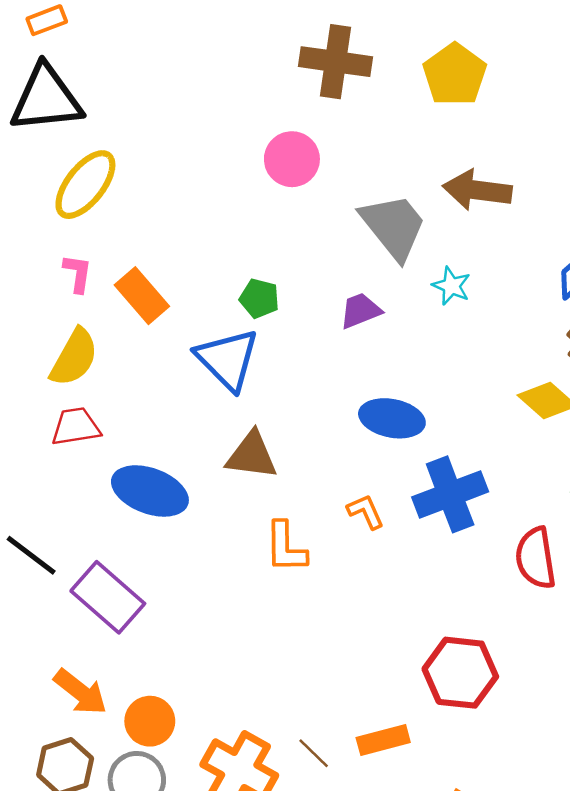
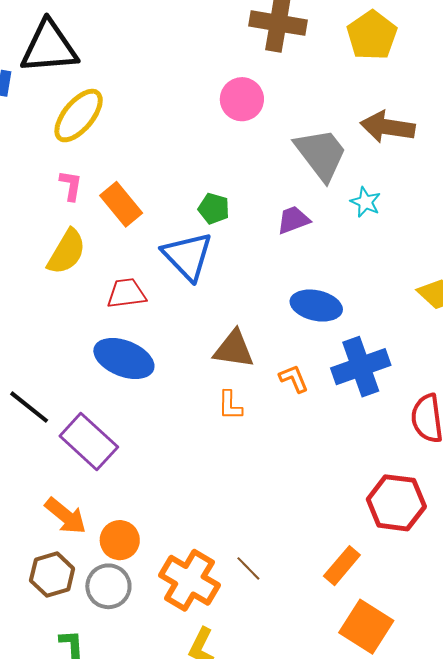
red trapezoid: (76, 427) -> (126, 293), moved
brown triangle: (252, 455) -> (234, 349), moved
orange L-shape: (286, 547) -> (230, 405), size x0.7
red hexagon: (460, 673) -> (396, 503), moved
orange rectangle: (383, 740) -> (342, 566), moved, turned -36

